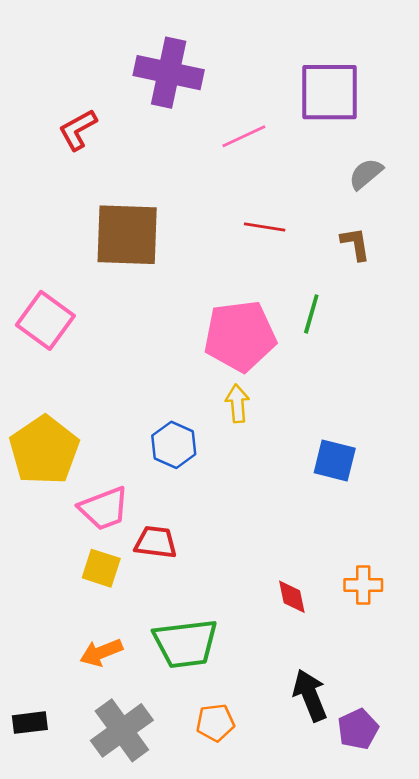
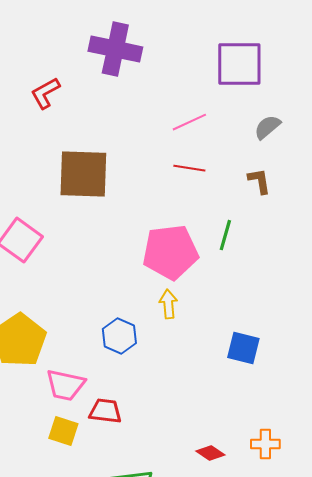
pink line: (244, 136) -> (189, 122), moved
pink trapezoid: (104, 509) -> (65, 385), turned 33
red diamond: (292, 597) -> (210, 453), turned -44

